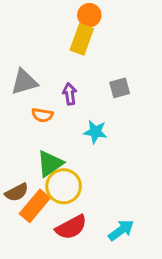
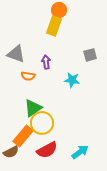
gray triangle: (24, 82) -> (16, 54), turned 36
gray square: (120, 88) -> (90, 55), moved
cyan star: (95, 132) -> (72, 80), moved
brown semicircle: (17, 192) -> (11, 152), moved

